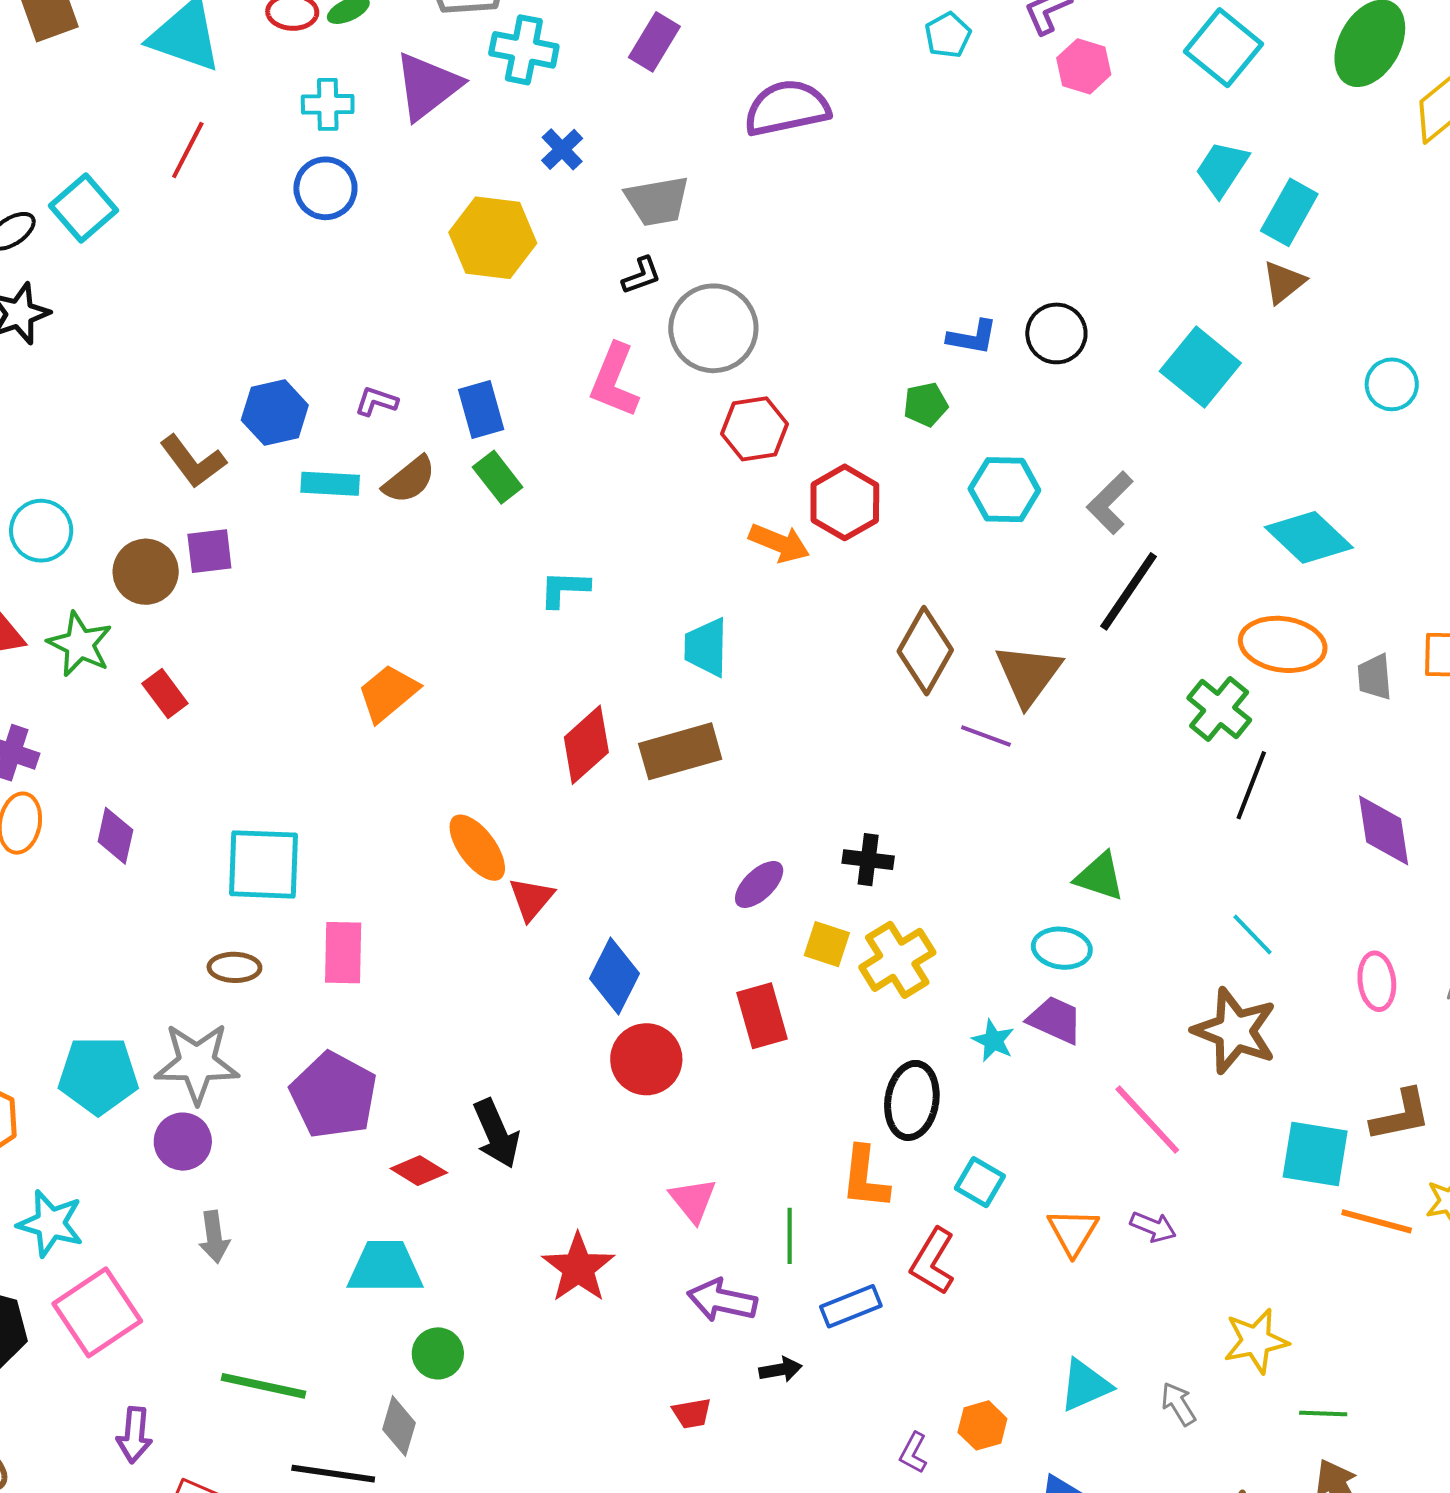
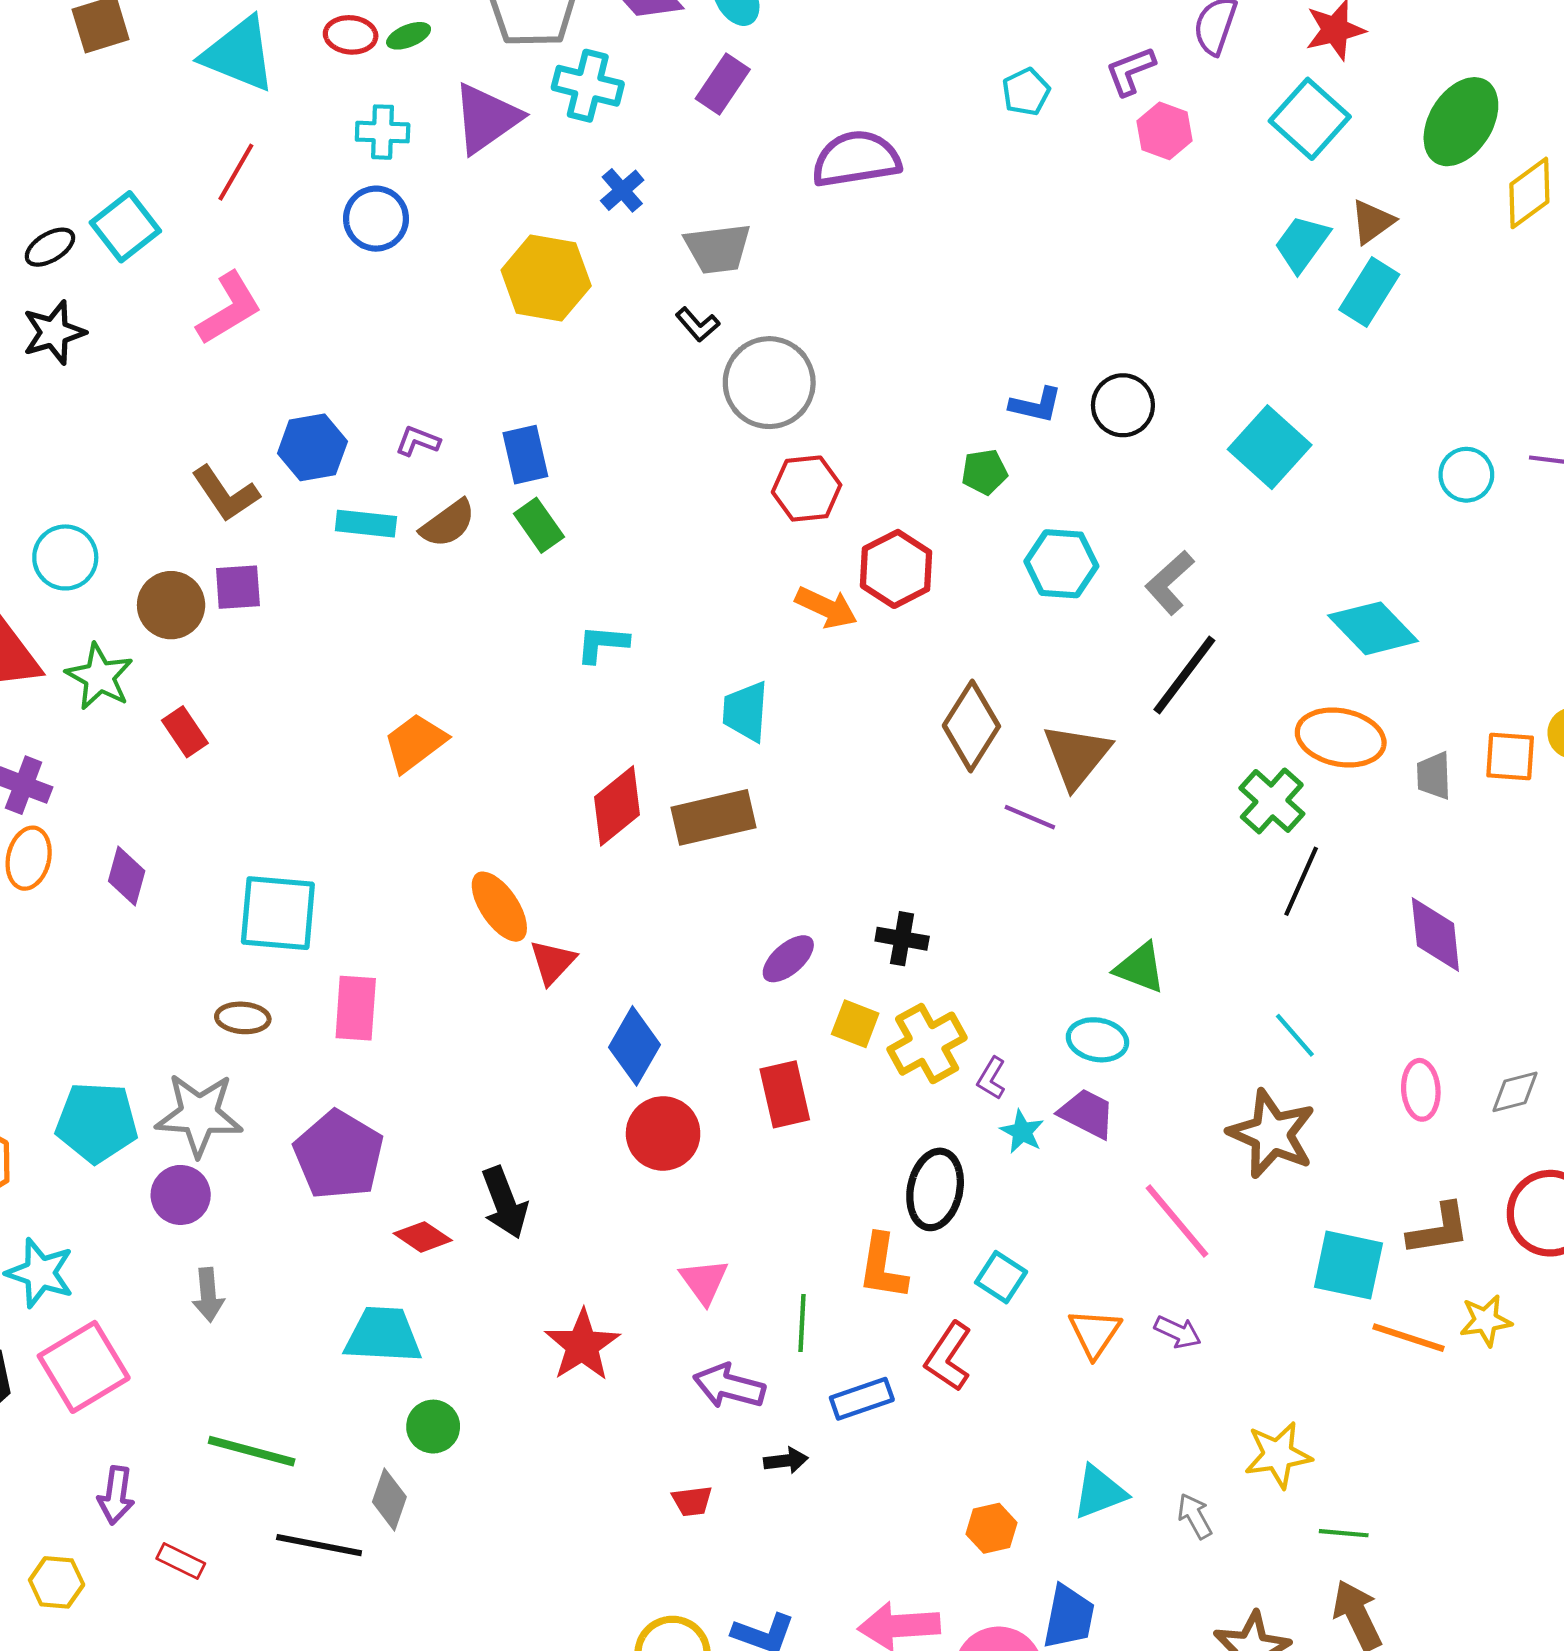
black L-shape: (641, 275) -> (698, 324), turned 66
brown triangle: (1284, 282) -> (1372, 222), moved
pink L-shape: (614, 381) -> (229, 308), moved, turned -146
purple L-shape: (913, 1453) -> (991, 1078), moved

